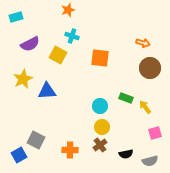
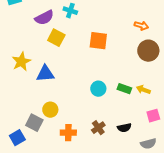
cyan cross: (72, 36) -> (70, 11), moved
purple semicircle: (30, 44) -> (44, 18), moved
green rectangle: (126, 98) -> (124, 89), moved
yellow arrow: (145, 107) -> (143, 90), turned -32
yellow circle: (102, 127) -> (50, 110), moved
black semicircle: (126, 154) -> (124, 128), moved

